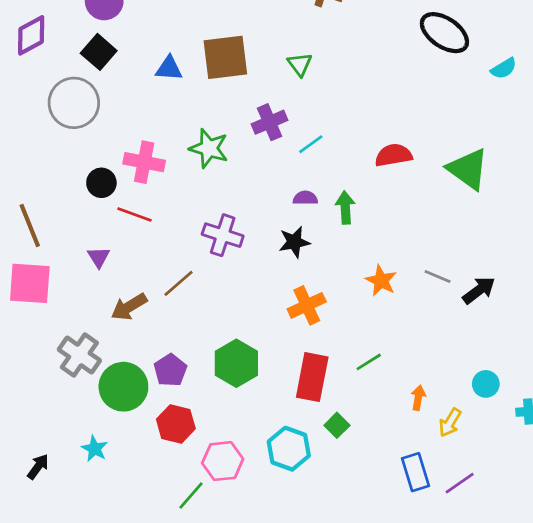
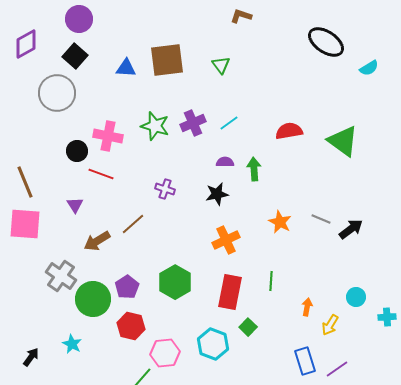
purple cross: (269, 122) -> (193, 123), moved
purple cross: (223, 235) -> (165, 189), size x0.7
green line: (369, 362) -> (271, 281), turned -54

